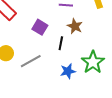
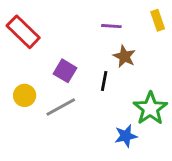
purple square: (40, 27) -> (65, 71), moved
blue star: (68, 71) -> (126, 136), moved

